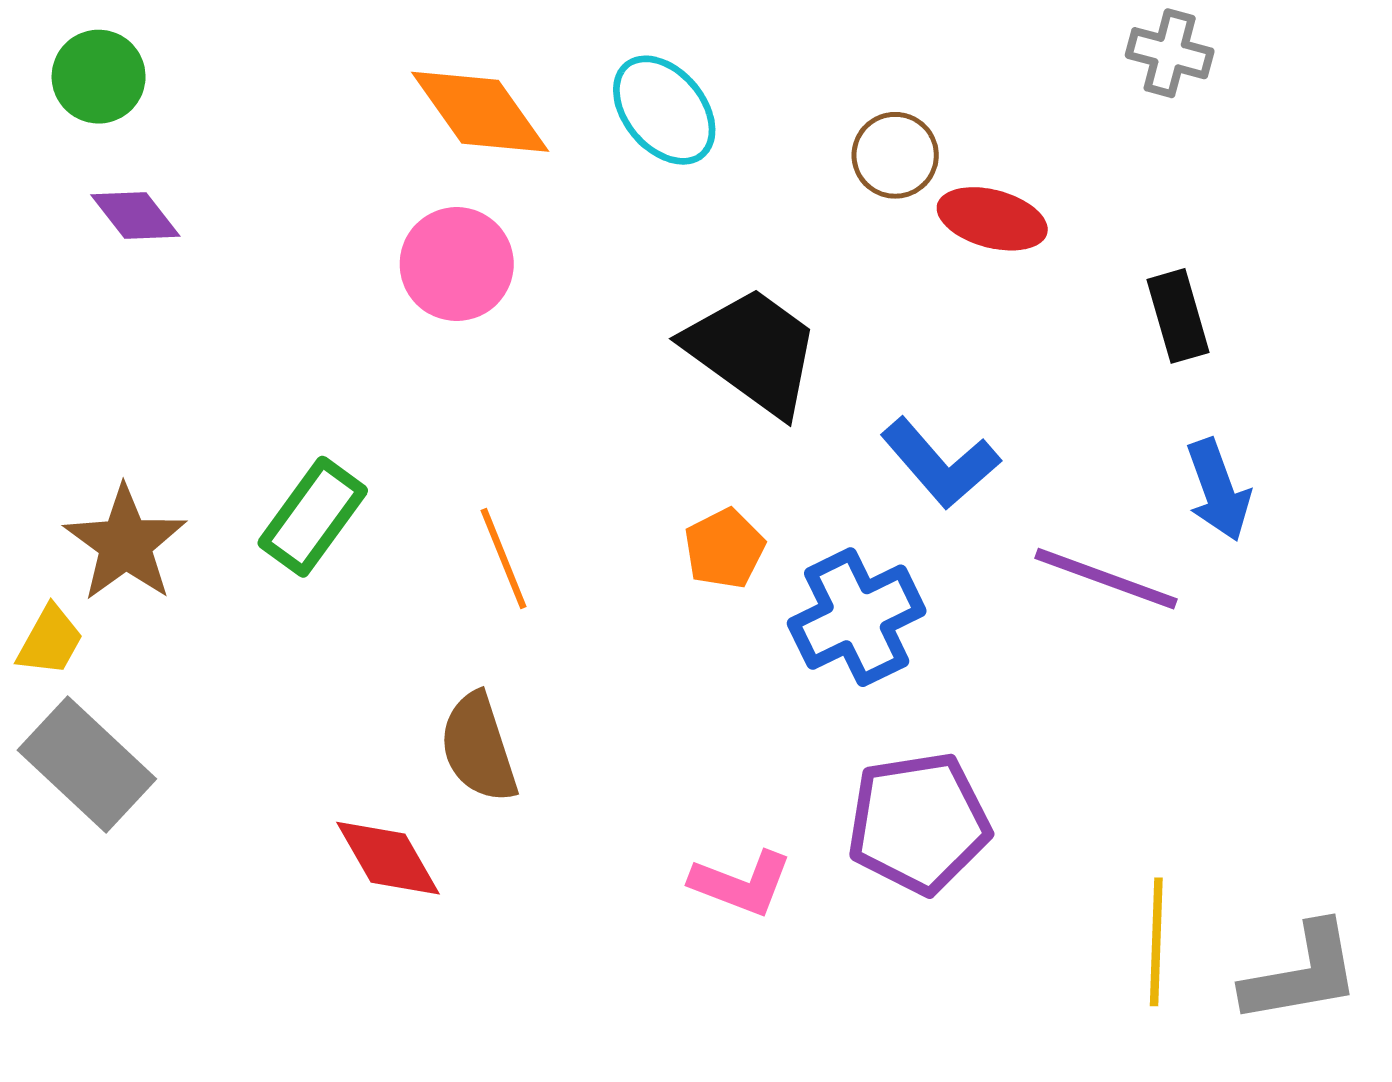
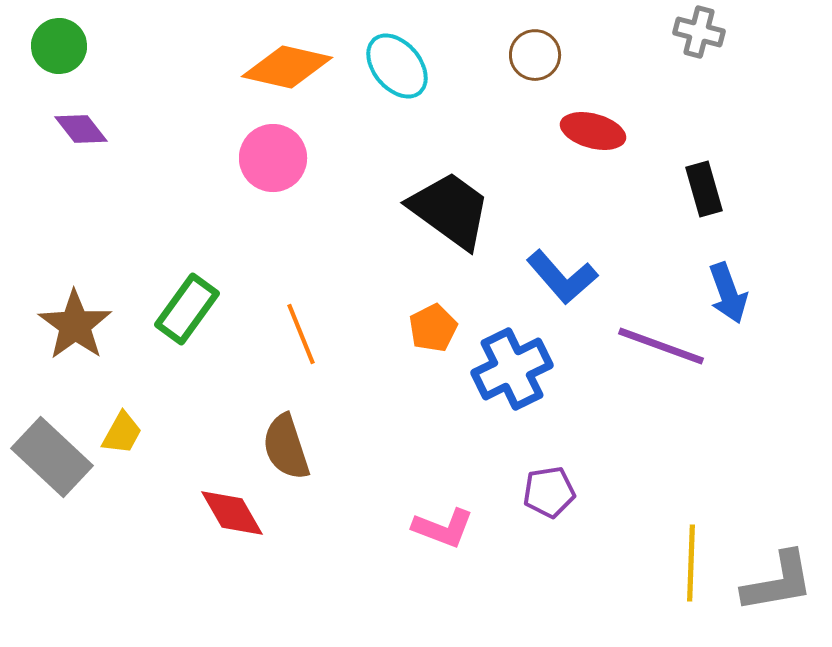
orange diamond: (480, 112) -> (287, 67), turned -42
brown circle: (895, 155) -> (535, 55), moved
yellow trapezoid: (50, 641) -> (122, 433), moved
purple pentagon: (919, 823) -> (549, 492), size x0.6

